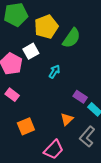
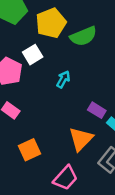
green semicircle: (72, 38) -> (83, 36), turned 35
orange triangle: (67, 119) -> (81, 139), size x1.5

